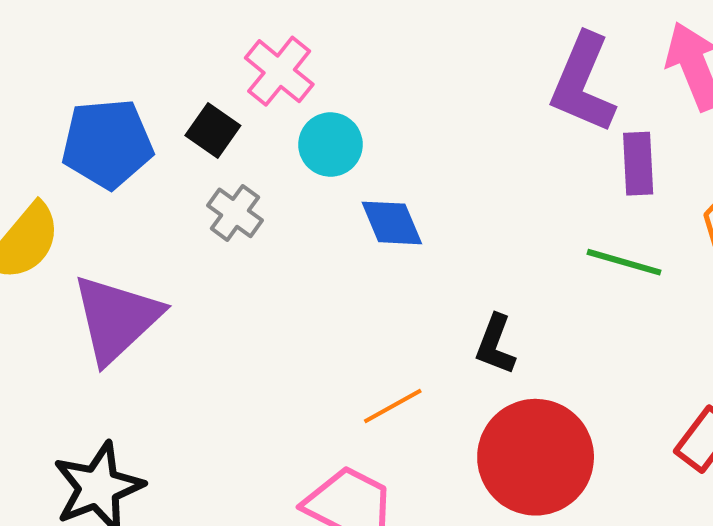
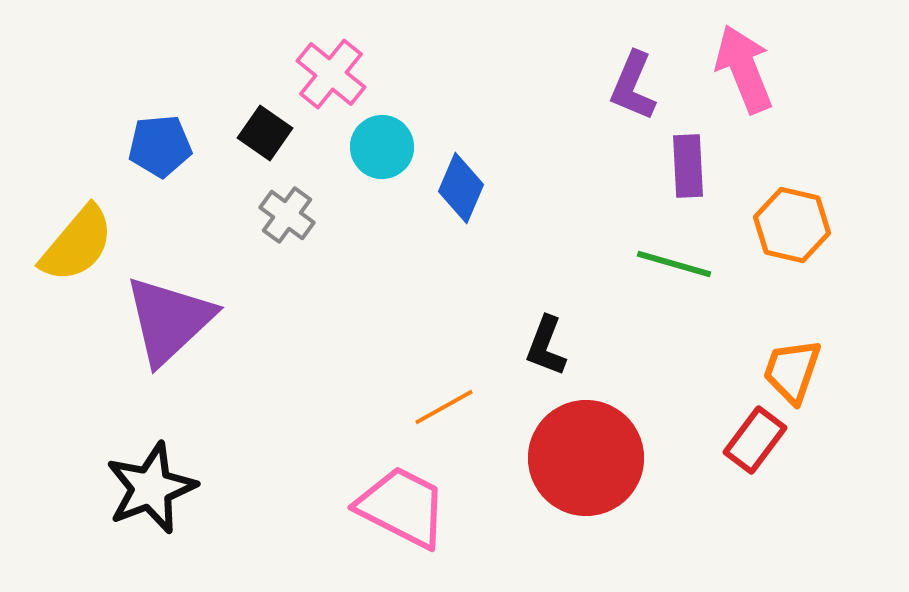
purple L-shape: (583, 83) -> (633, 86), size x0.7
blue pentagon: (107, 144) -> (160, 146), size x0.7
blue diamond: (392, 223) -> (461, 188), moved, turned 46

